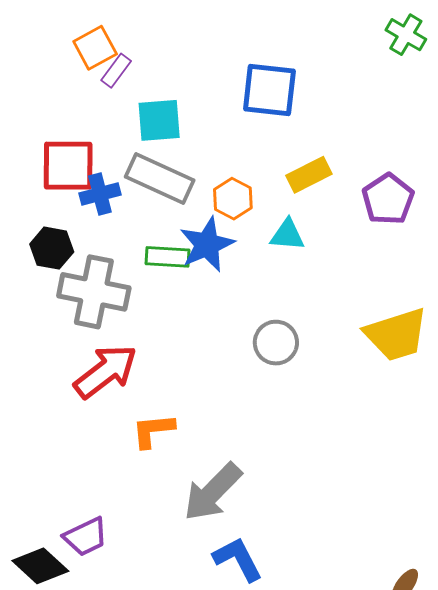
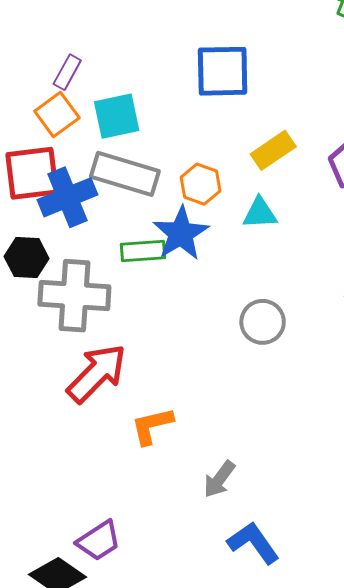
orange square: (95, 48) -> (57, 114), moved
blue cross: (100, 194) -> (67, 197), size x1.4
gray arrow: (213, 492) -> (219, 479), size x0.6

